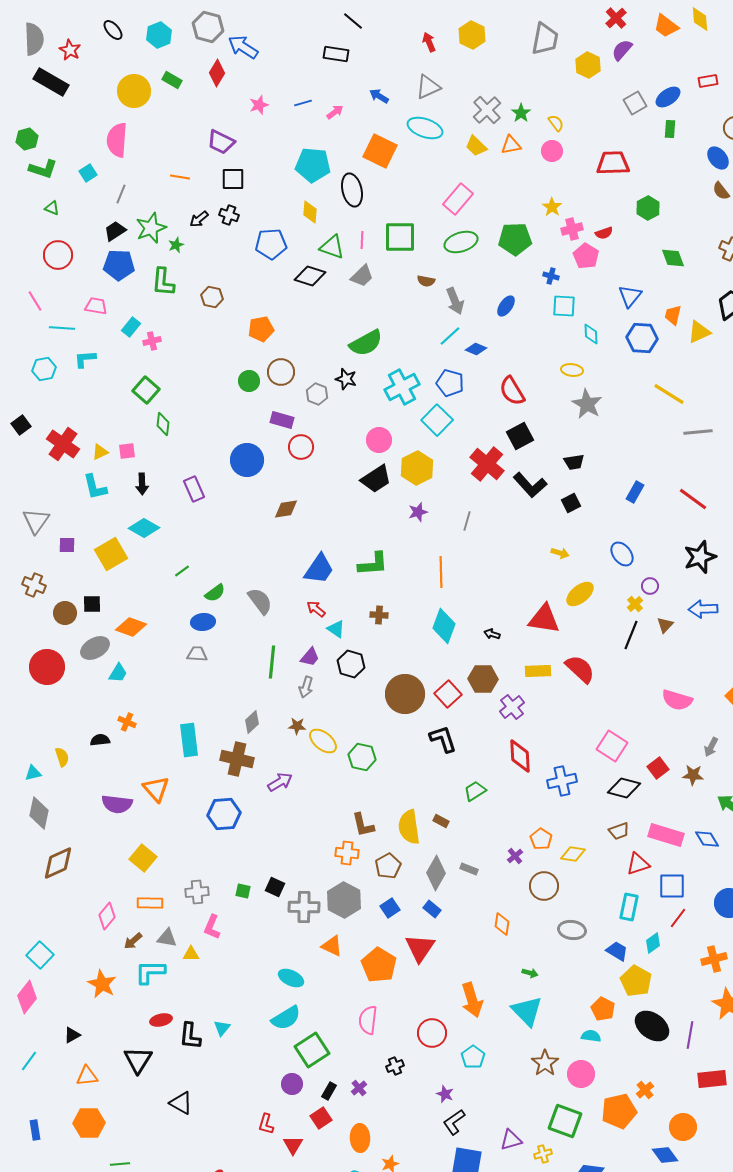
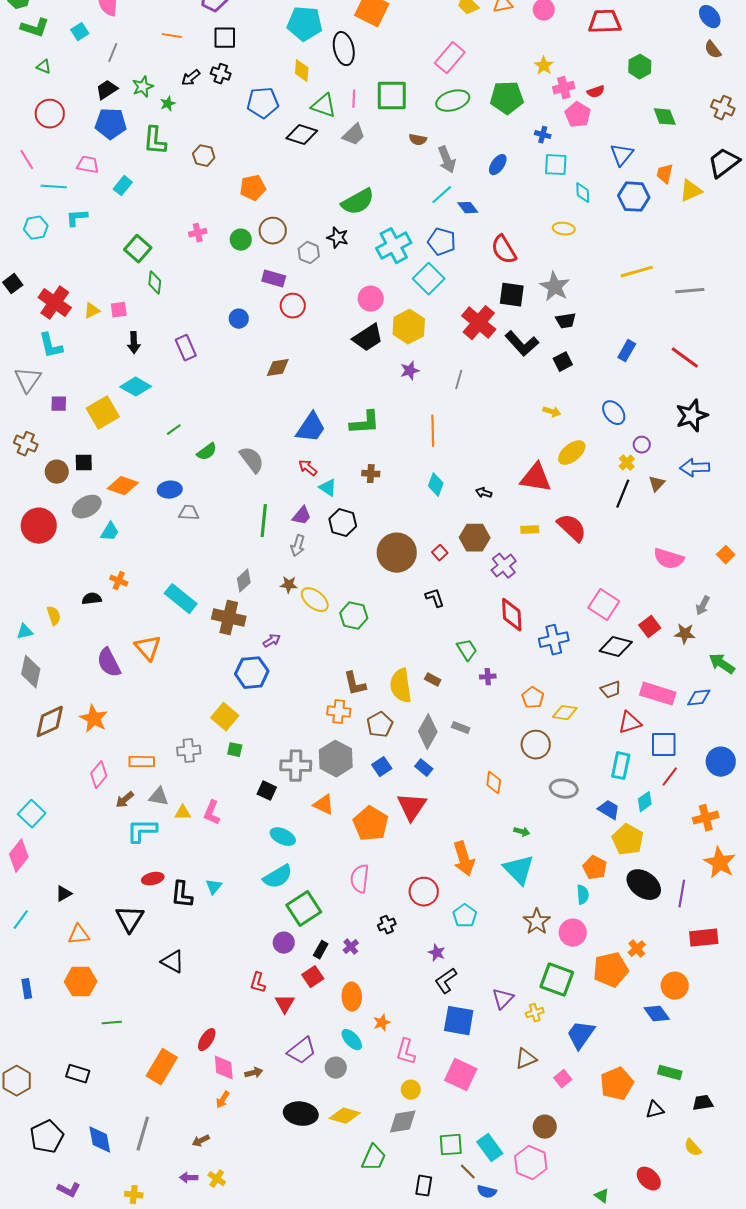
green star: (151, 228) -> (143, 87), size x0.7
pink cross: (152, 341) -> (198, 233), moved
blue diamond: (476, 349) -> (468, 208), turned 30
yellow line: (669, 394) -> (637, 272), moved, turned -48
gray star: (587, 404) -> (555, 287), moved
black square: (520, 436) -> (512, 295), turned 36
blue circle: (247, 460) -> (239, 319), size x0.6
cyan L-shape: (95, 487) -> (51, 346), moved
blue ellipse: (203, 622) -> (170, 490), moved
cyan diamond: (444, 626) -> (436, 485), size x0.7
yellow rectangle: (538, 671) -> (530, 530), size x0.7
red square: (448, 694) -> (440, 553), size x0.6
black L-shape: (443, 739) -> (435, 598), size x0.7
cyan rectangle: (189, 740) -> (181, 599), turned -44
purple arrow: (280, 782) -> (272, 641), size x0.7
green trapezoid: (475, 791) -> (467, 650), turned 90
purple semicircle: (117, 804) -> (109, 663), turned 56
blue hexagon: (224, 814) -> (252, 673), moved
blue diamond: (707, 839) -> (699, 698), turned -65
purple cross: (515, 856) -> (488, 677), moved, turned 35
yellow square: (143, 858) -> (225, 717), moved
black square: (275, 887) -> (267, 791), moved
pink L-shape: (212, 927) -> (212, 813), moved
orange star: (102, 984) -> (94, 719), moved
cyan semicircle: (591, 1036) -> (583, 895), turned 78
purple triangle: (511, 1140) -> (503, 999), turned -30

